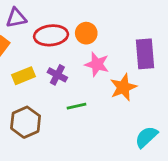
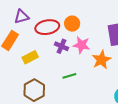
purple cross: (57, 75) -> (61, 46), moved

